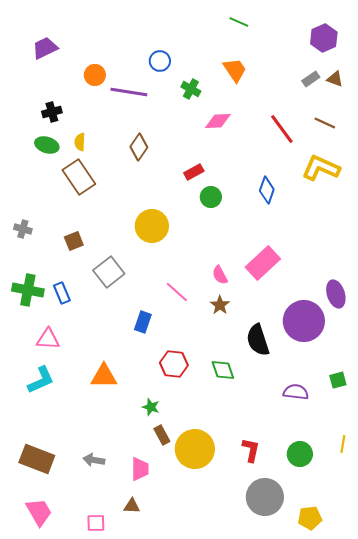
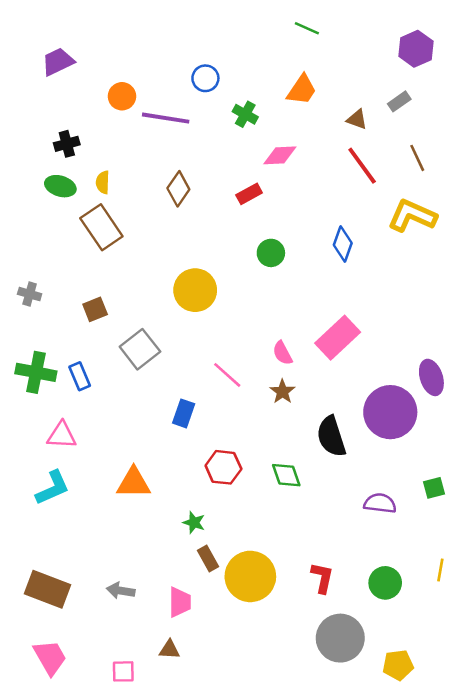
orange trapezoid: (235, 70) -> (302, 90), turned 68
brown triangle: (335, 79) -> (357, 119), moved
brown line: (325, 123) -> (417, 158), turned 40
red rectangle: (194, 172) -> (249, 194), moved

